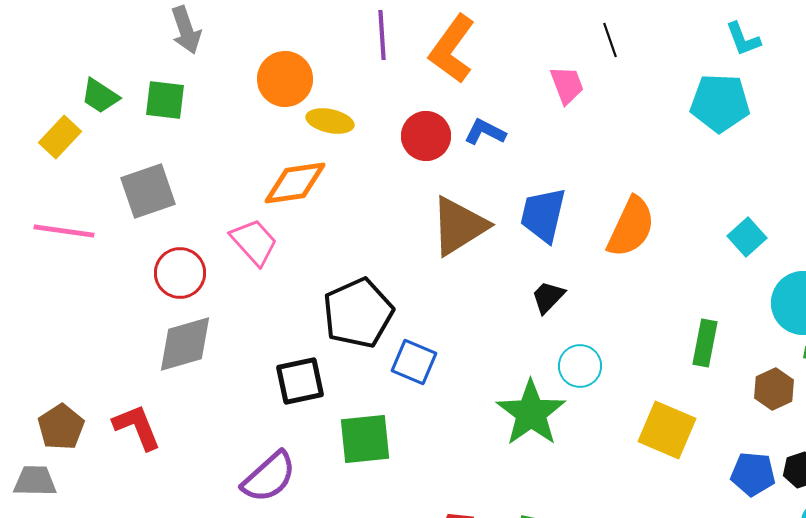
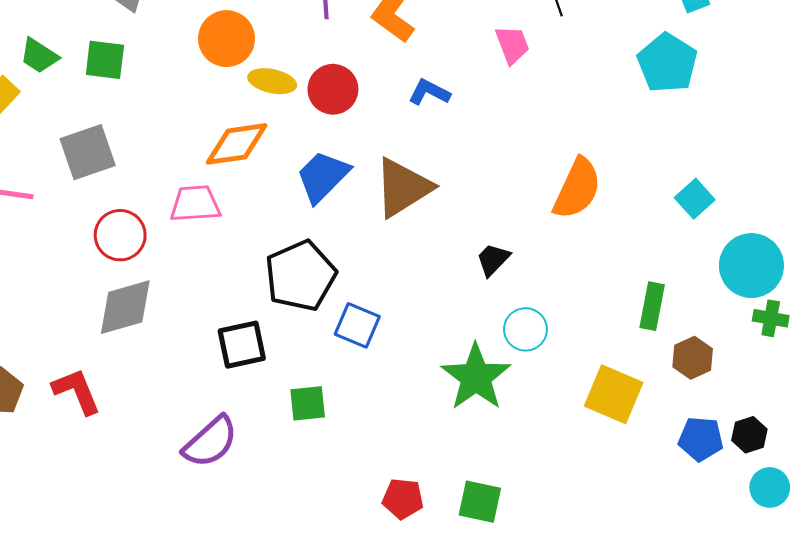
cyan pentagon: (720, 103) -> (667, 63), turned 30
red circle: (426, 136) -> (333, 89), moved
blue trapezoid: (543, 215) -> (323, 176), moved, turned 32
pink trapezoid: (254, 242) -> (195, 204), turned -52
brown hexagon: (774, 389) -> (693, 358), moved
green square: (365, 439) -> (308, 403), size x0.7

